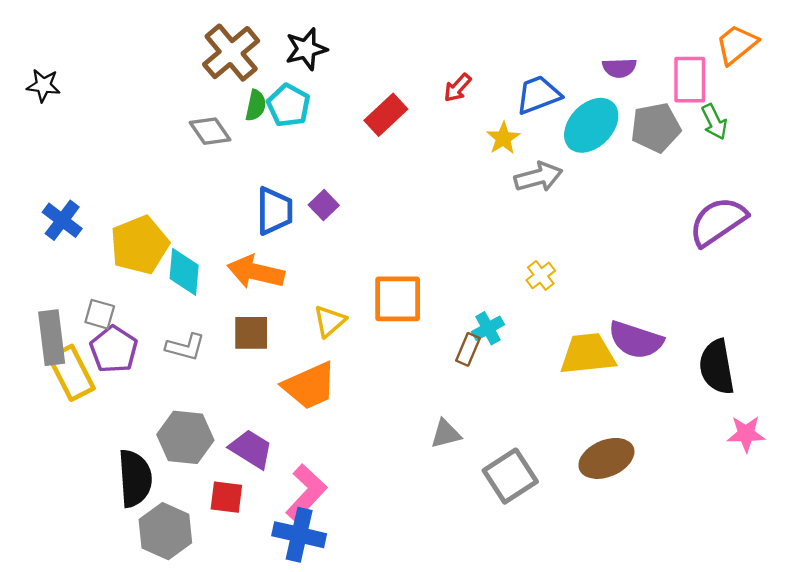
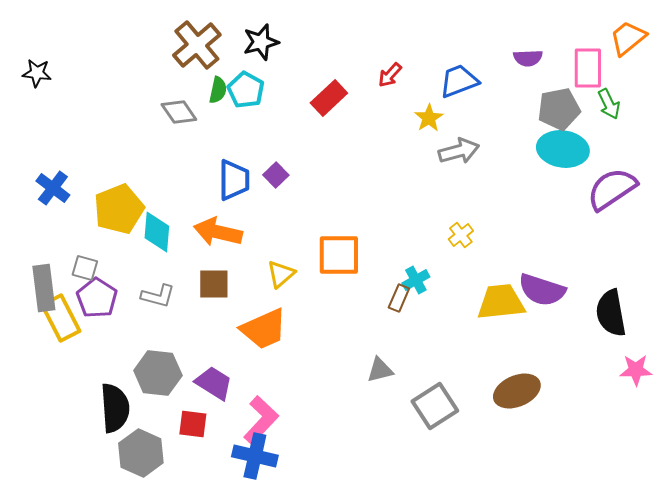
cyan ellipse: (591, 125) -> (563, 149), moved, turned 54

